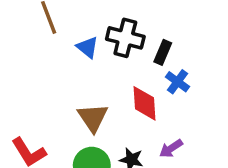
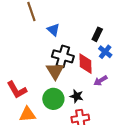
black cross: (125, 38) -> (63, 56), moved
purple arrow: (171, 148) -> (101, 81), moved

